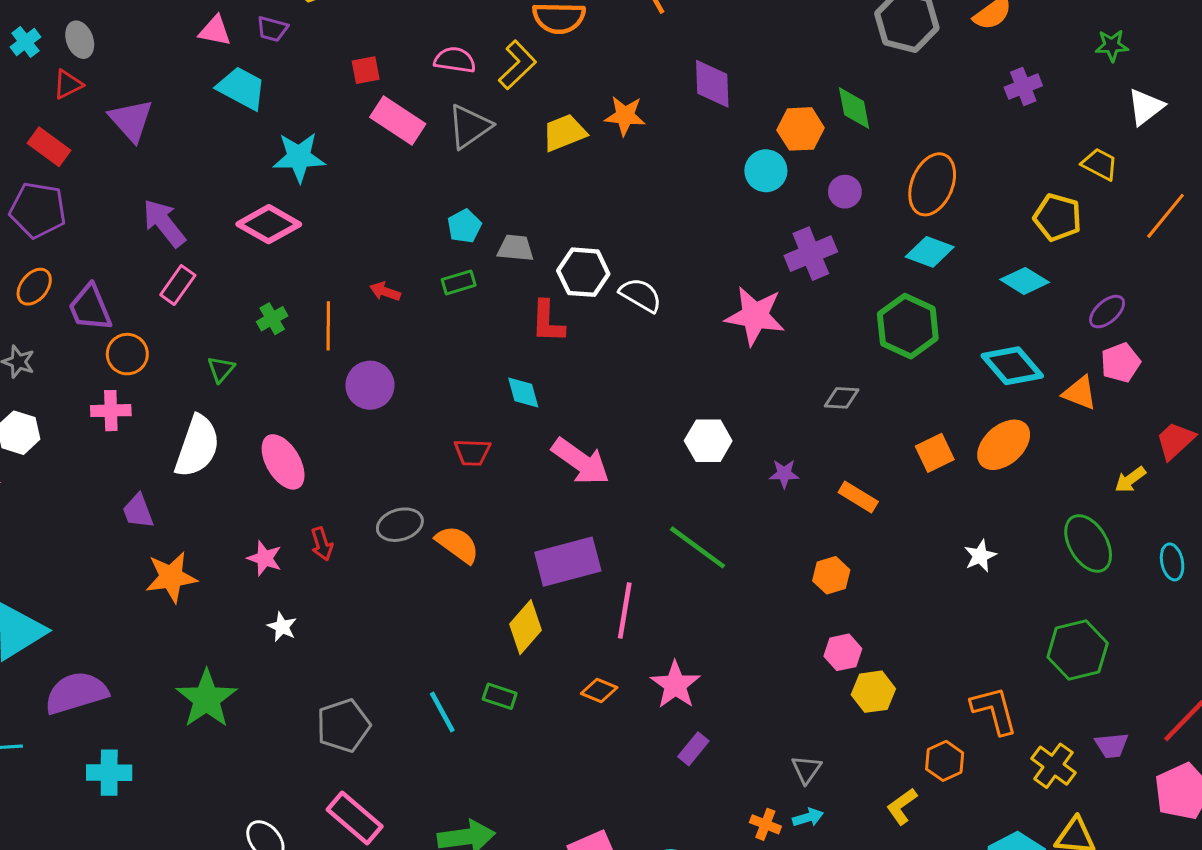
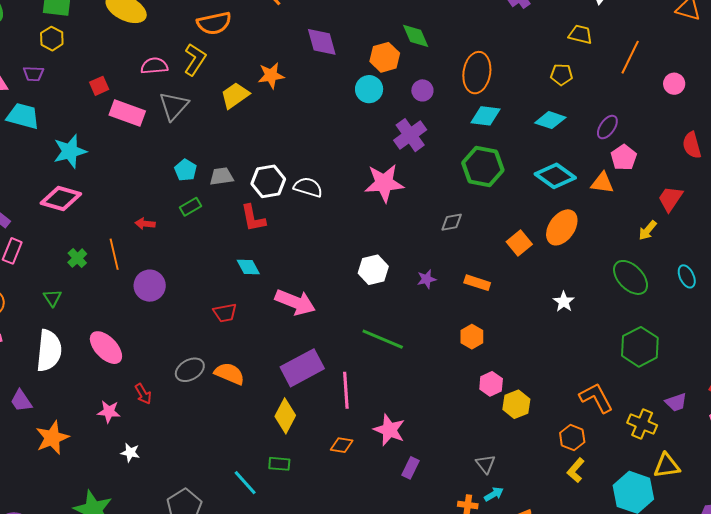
yellow pentagon: (1057, 217) -> (562, 75), size x0.7
yellow L-shape: (902, 806) -> (576, 470), moved

